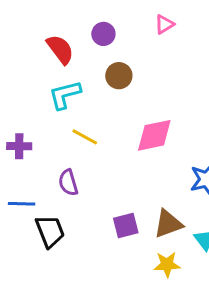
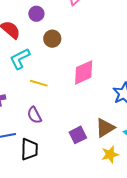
black trapezoid: (50, 231) -> (29, 149), turned 35

